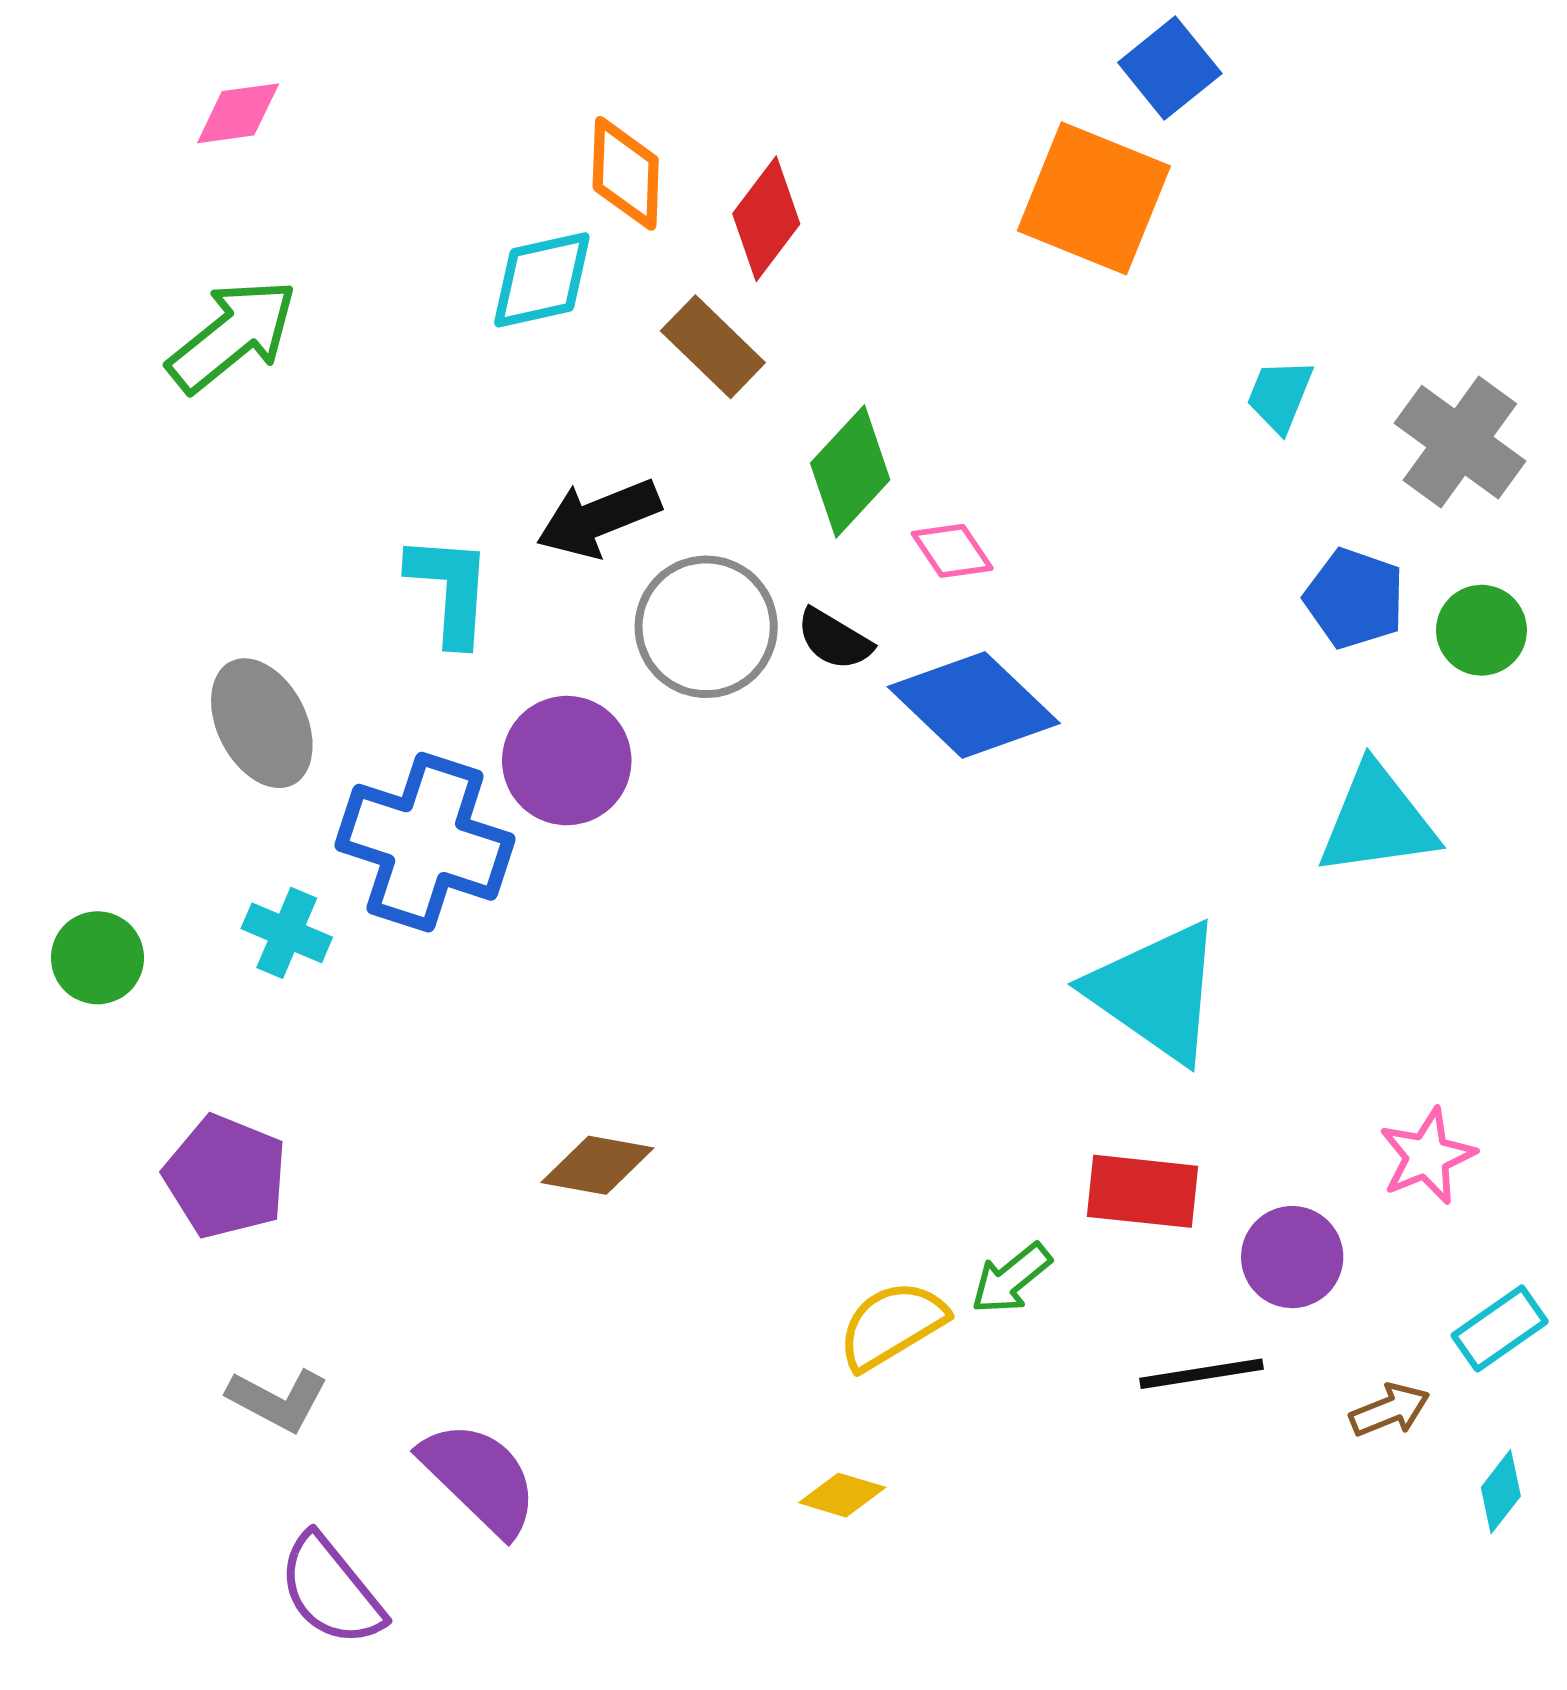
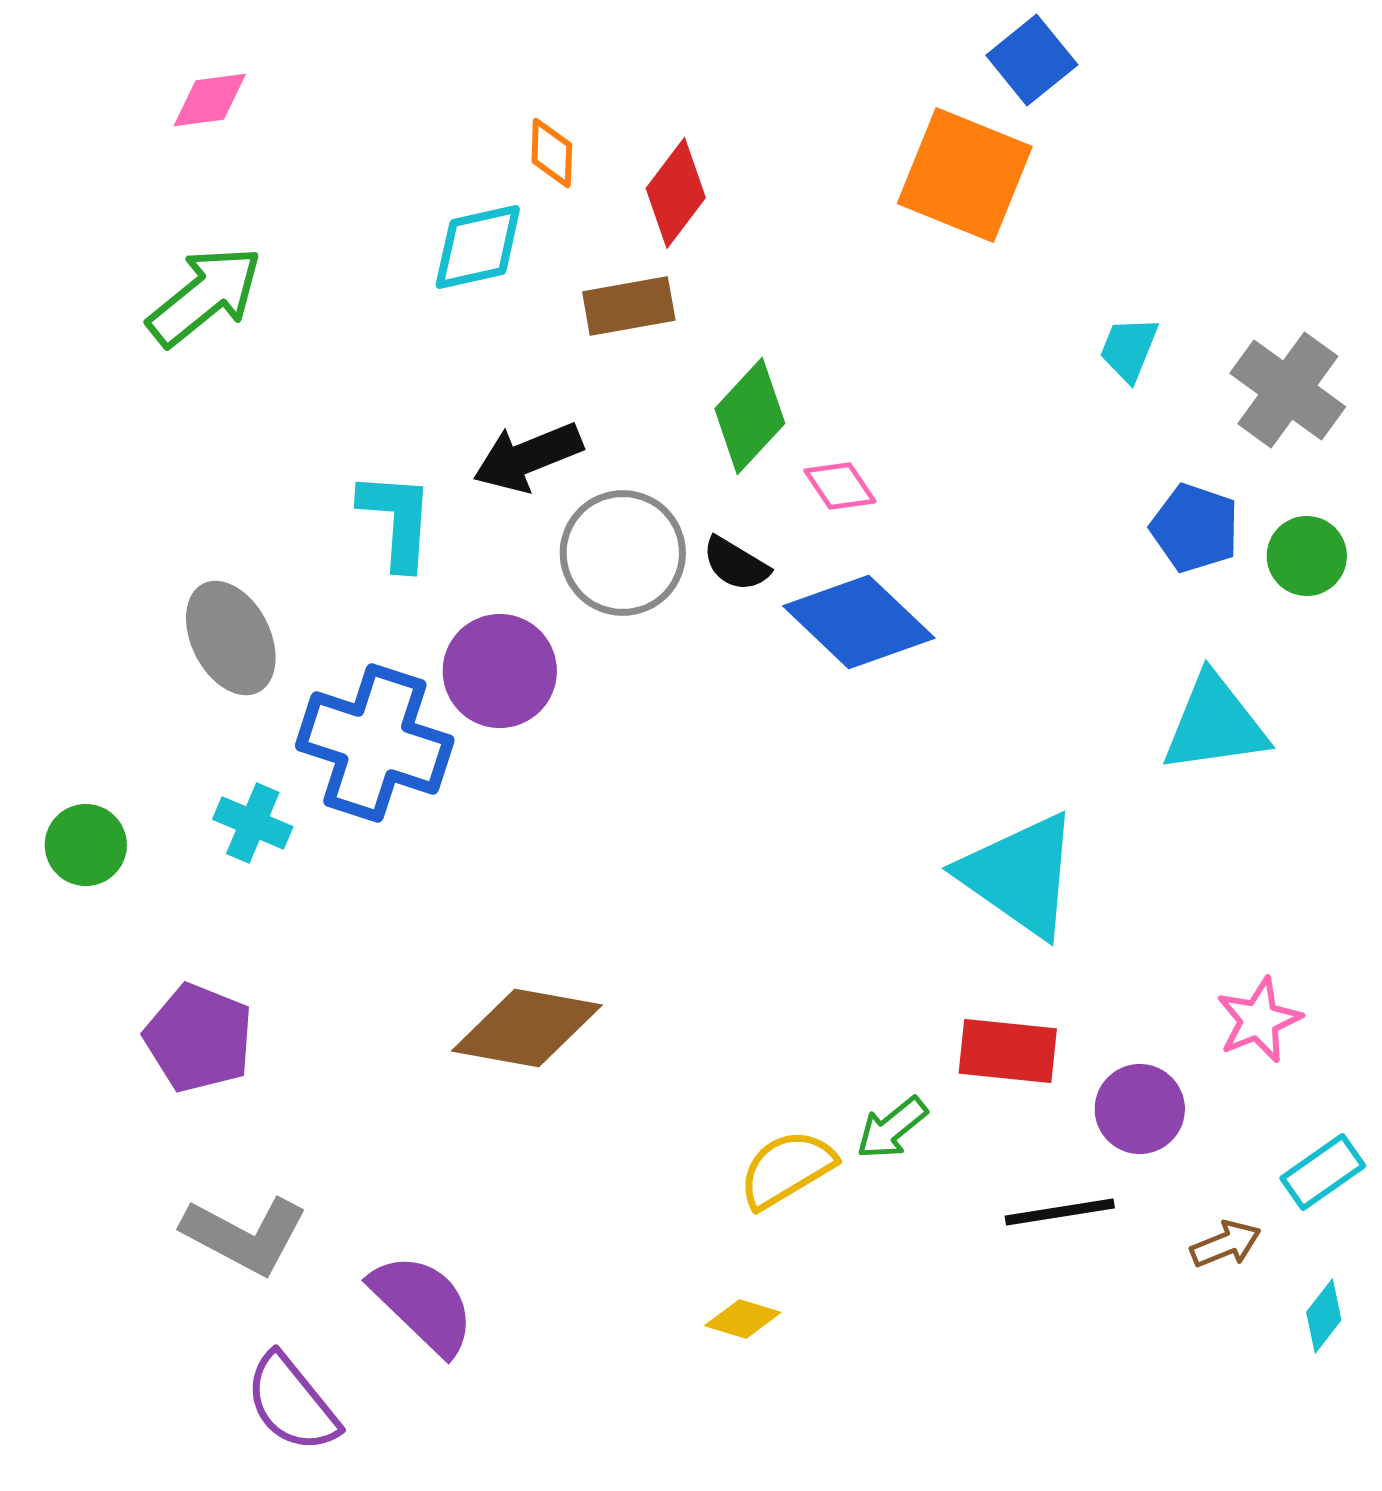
orange diamond: (626, 173) -> (552, 153), size x0.7
brown rectangle: (713, 347) -> (629, 306), turned -54
brown diamond: (597, 1165) -> (527, 1028), size x1.5
gray L-shape: (278, 1400) -> (245, 1235), size x1.4

